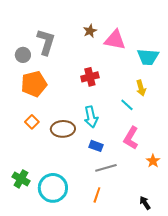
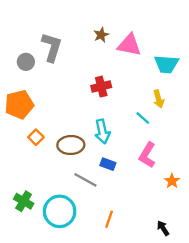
orange pentagon: (34, 84) -> (19, 105), moved
gray line: (106, 168) -> (85, 180), moved, turned 45

